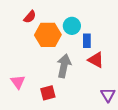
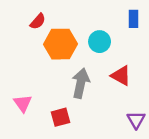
cyan circle: (72, 26) -> (100, 42), moved
blue rectangle: (87, 41) -> (134, 19), moved

